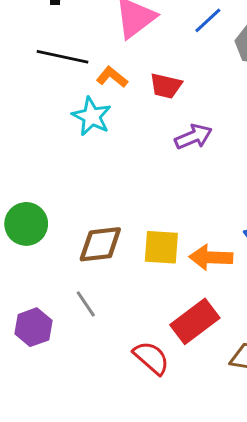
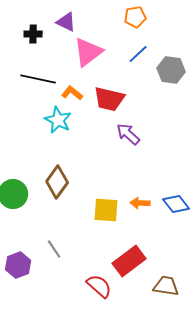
red trapezoid: (166, 86) -> (109, 99), size x1.4
purple arrow: (193, 137) -> (128, 134), turned -115
brown diamond: (100, 244) -> (57, 182), moved, turned -48
orange arrow: (211, 257) -> (140, 203), moved, size x0.7

